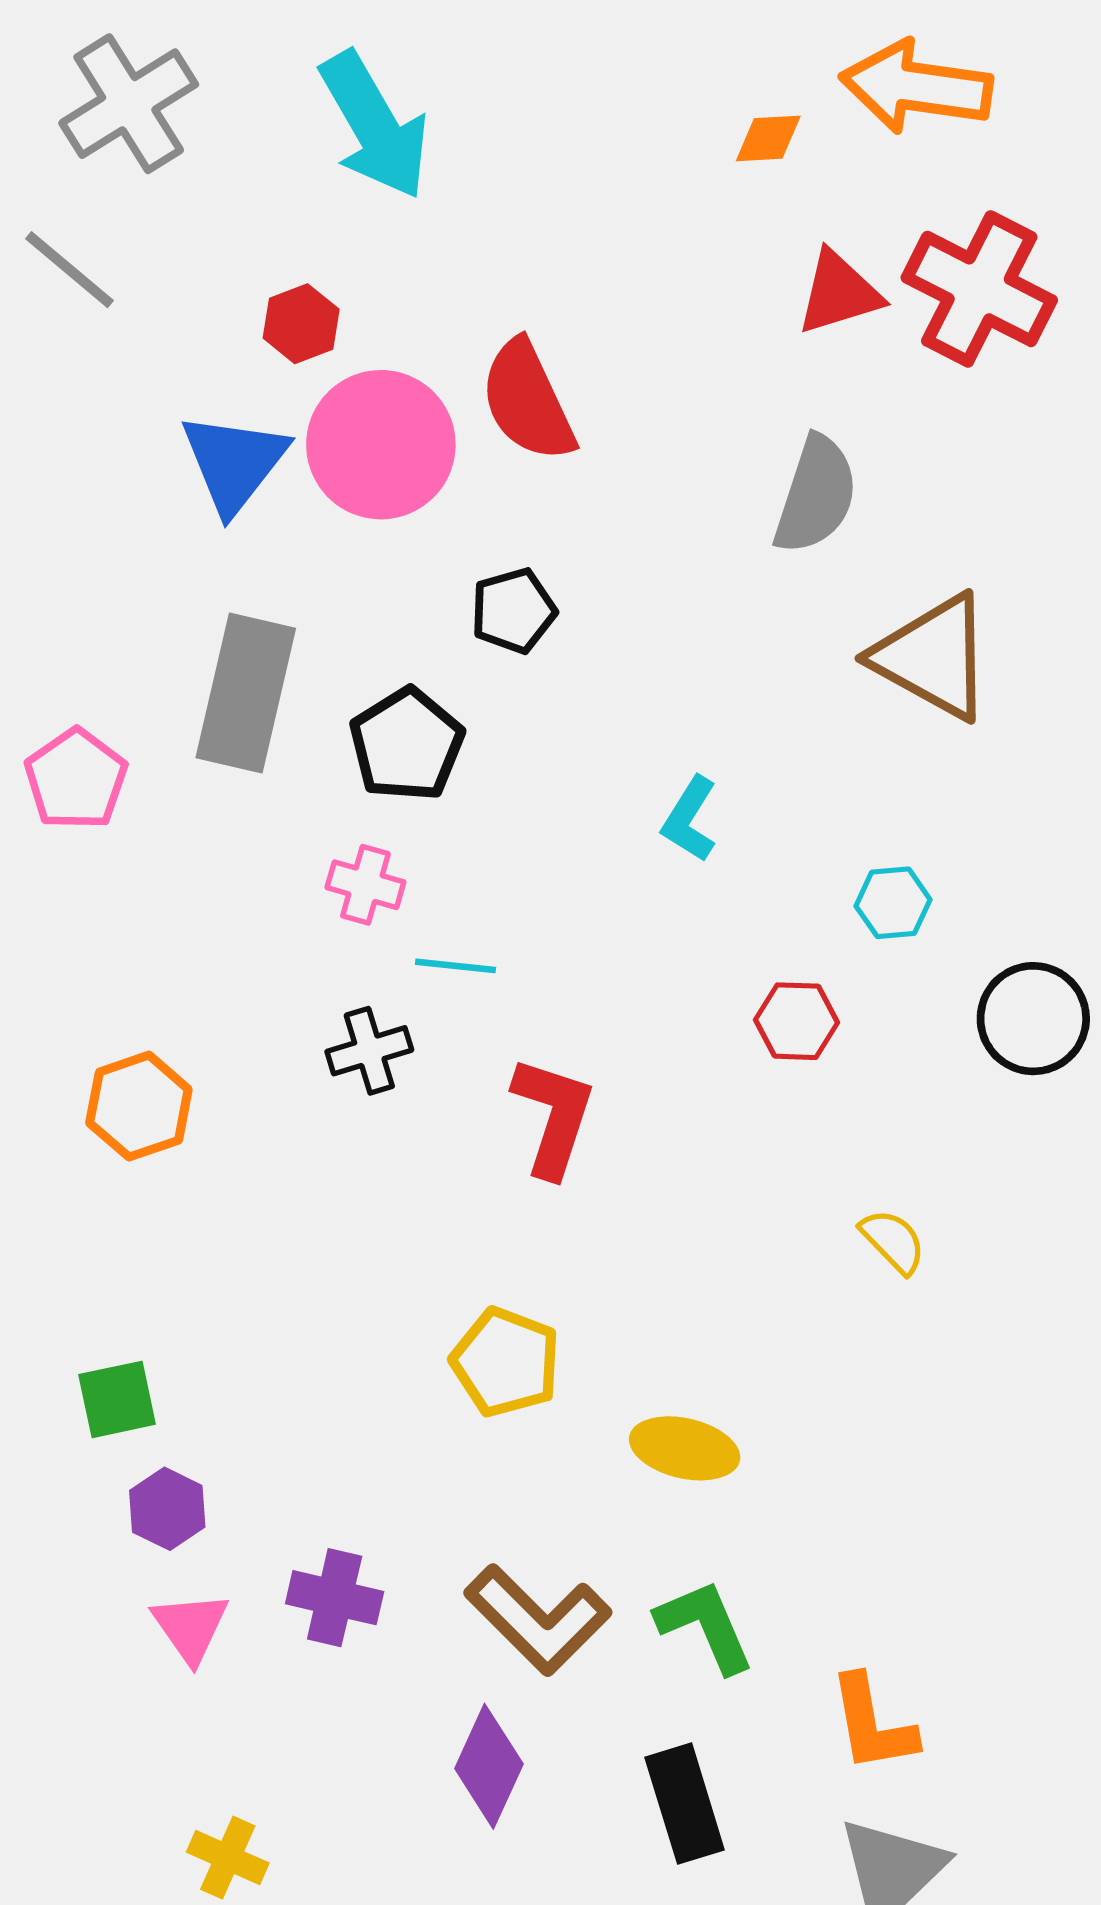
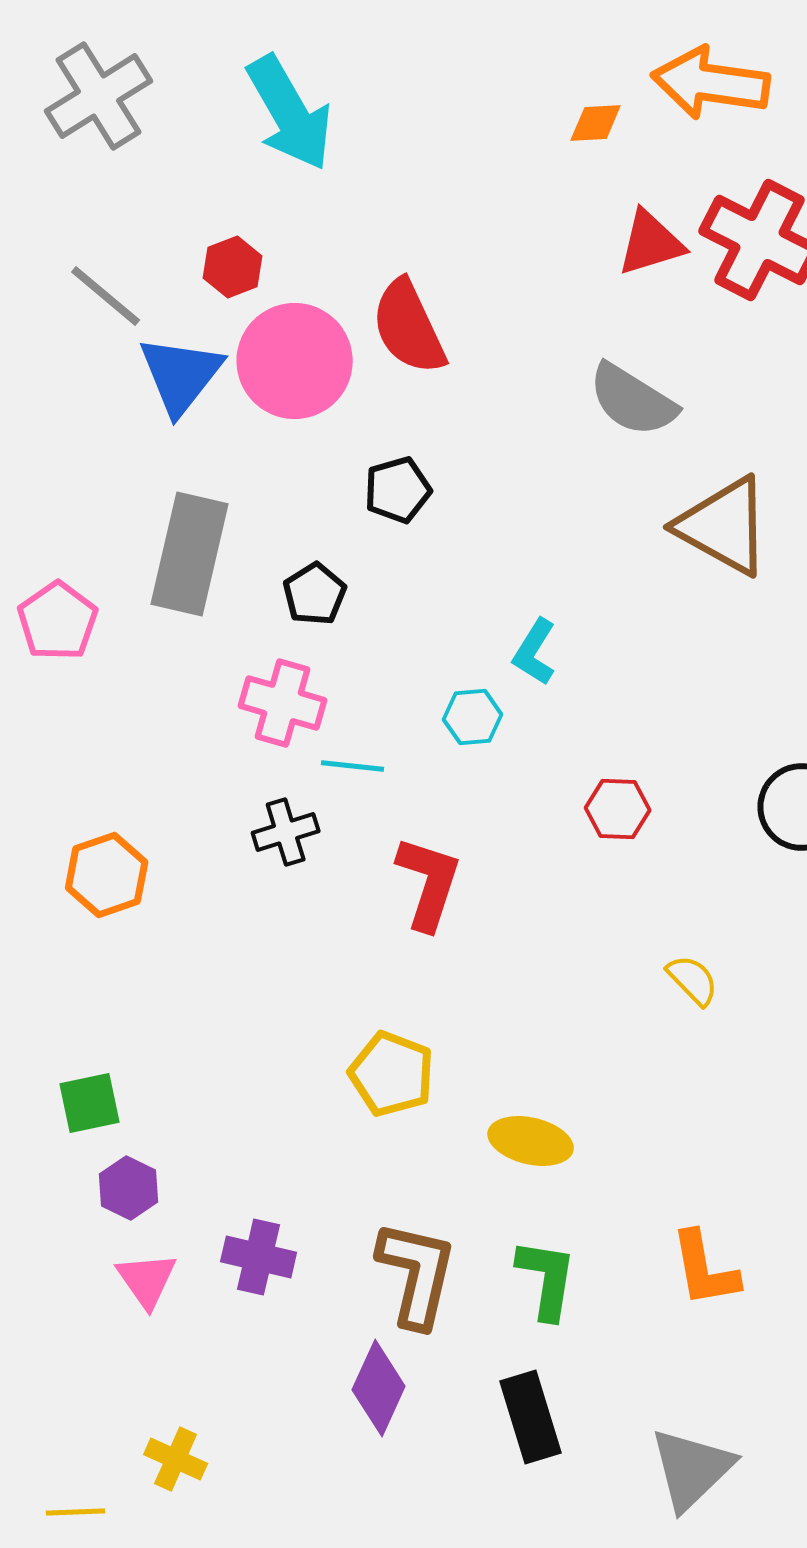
gray line: (69, 270) -> (106, 296), moved
gray semicircle: (816, 495) -> (633, 400), turned 104
black pentagon: (407, 744) -> (315, 594), size x0.7
pink cross: (365, 885) -> (283, 703), size x1.4
cyan hexagon: (893, 903) -> (473, 717), moved
brown L-shape: (538, 1620) -> (417, 1274), turned -122
green L-shape: (705, 1626) -> (547, 1279), turned 32
orange L-shape: (872, 1724) -> (705, 1269), moved

